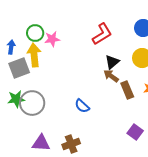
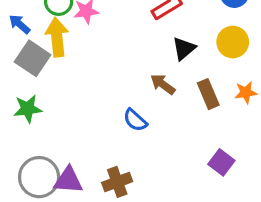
blue arrow: (11, 47) -> (20, 24), turned -56
gray square: (19, 68) -> (33, 58), turned -35
brown arrow: (111, 76) -> (163, 84), moved
gray circle: (32, 103) -> (39, 177), moved

